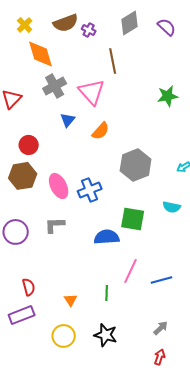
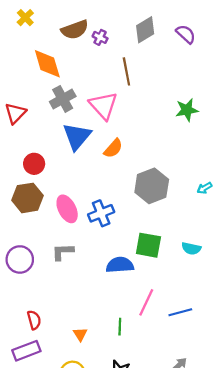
yellow cross: (25, 25) -> (25, 18), moved
blue triangle: (68, 120) -> (77, 136), size x1.8
cyan semicircle: (172, 207) -> (191, 248), moved

